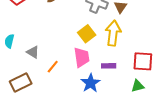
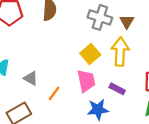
purple rectangle: (109, 66) -> (117, 89), turned 32
blue star: (91, 83) -> (98, 109), turned 30

